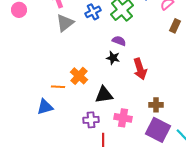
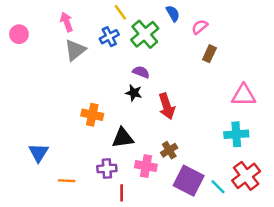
orange cross: (79, 76) -> (92, 115), turned -30
orange line: (58, 87) -> (67, 181), moved
brown cross: (156, 105) -> (169, 150), moved, turned -32
blue triangle: (45, 107) -> (39, 153), moved, turned -42

